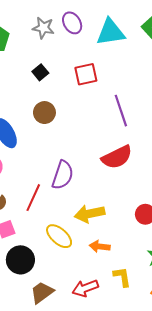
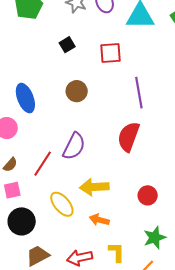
brown circle: (44, 113) -> (77, 91), moved
red semicircle: (117, 157) -> (129, 137), turned 128

